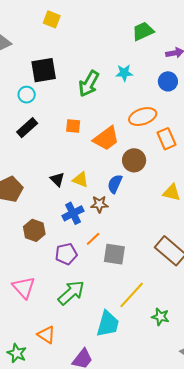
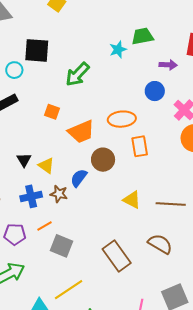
cyan star: (124, 73) -> (118, 50), moved, turned -30

